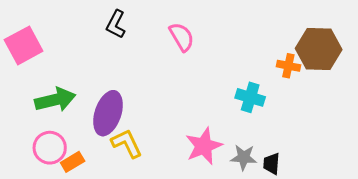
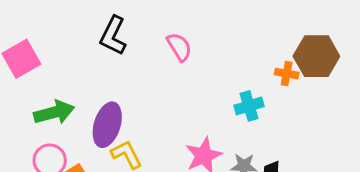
black L-shape: (116, 24) -> (113, 36), size x1.4
cyan cross: (250, 97) -> (249, 106), turned -32

